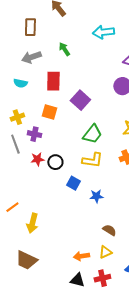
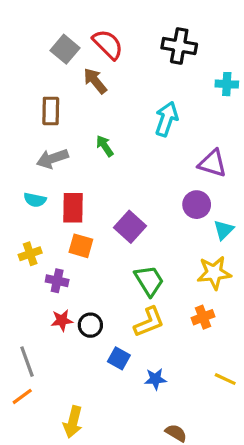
cyan arrow: (103, 32) -> (167, 119), turned 115
red rectangle: (53, 81) -> (73, 208), moved
green trapezoid: (92, 134) -> (149, 281), turned -70
gray line: (15, 144) -> (27, 362), moved
yellow L-shape: (92, 160) -> (149, 322), turned -30
yellow arrow: (32, 223) -> (73, 422), moved

